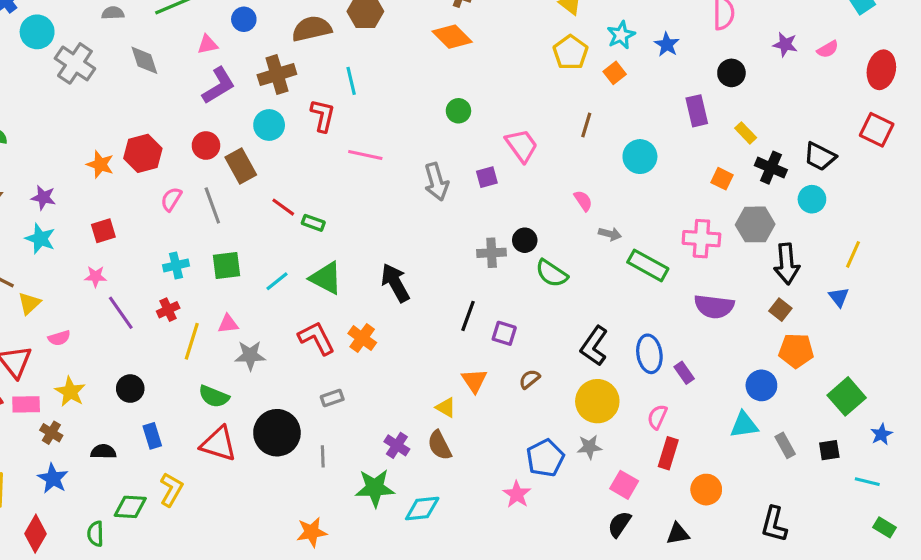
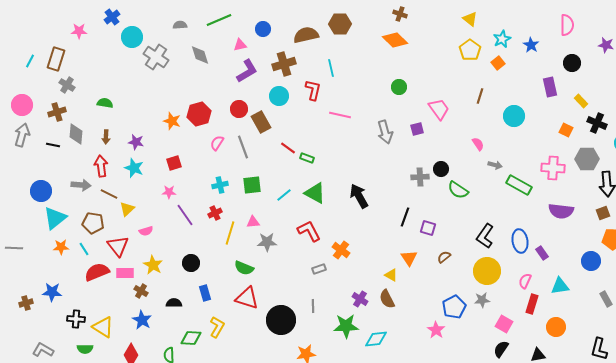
brown square: (780, 310) -> (603, 213), turned 32
orange cross: (362, 338) -> (341, 250), moved
cyan triangle: (744, 425) -> (560, 286), moved
black circle: (277, 433) -> (281, 320), moved

